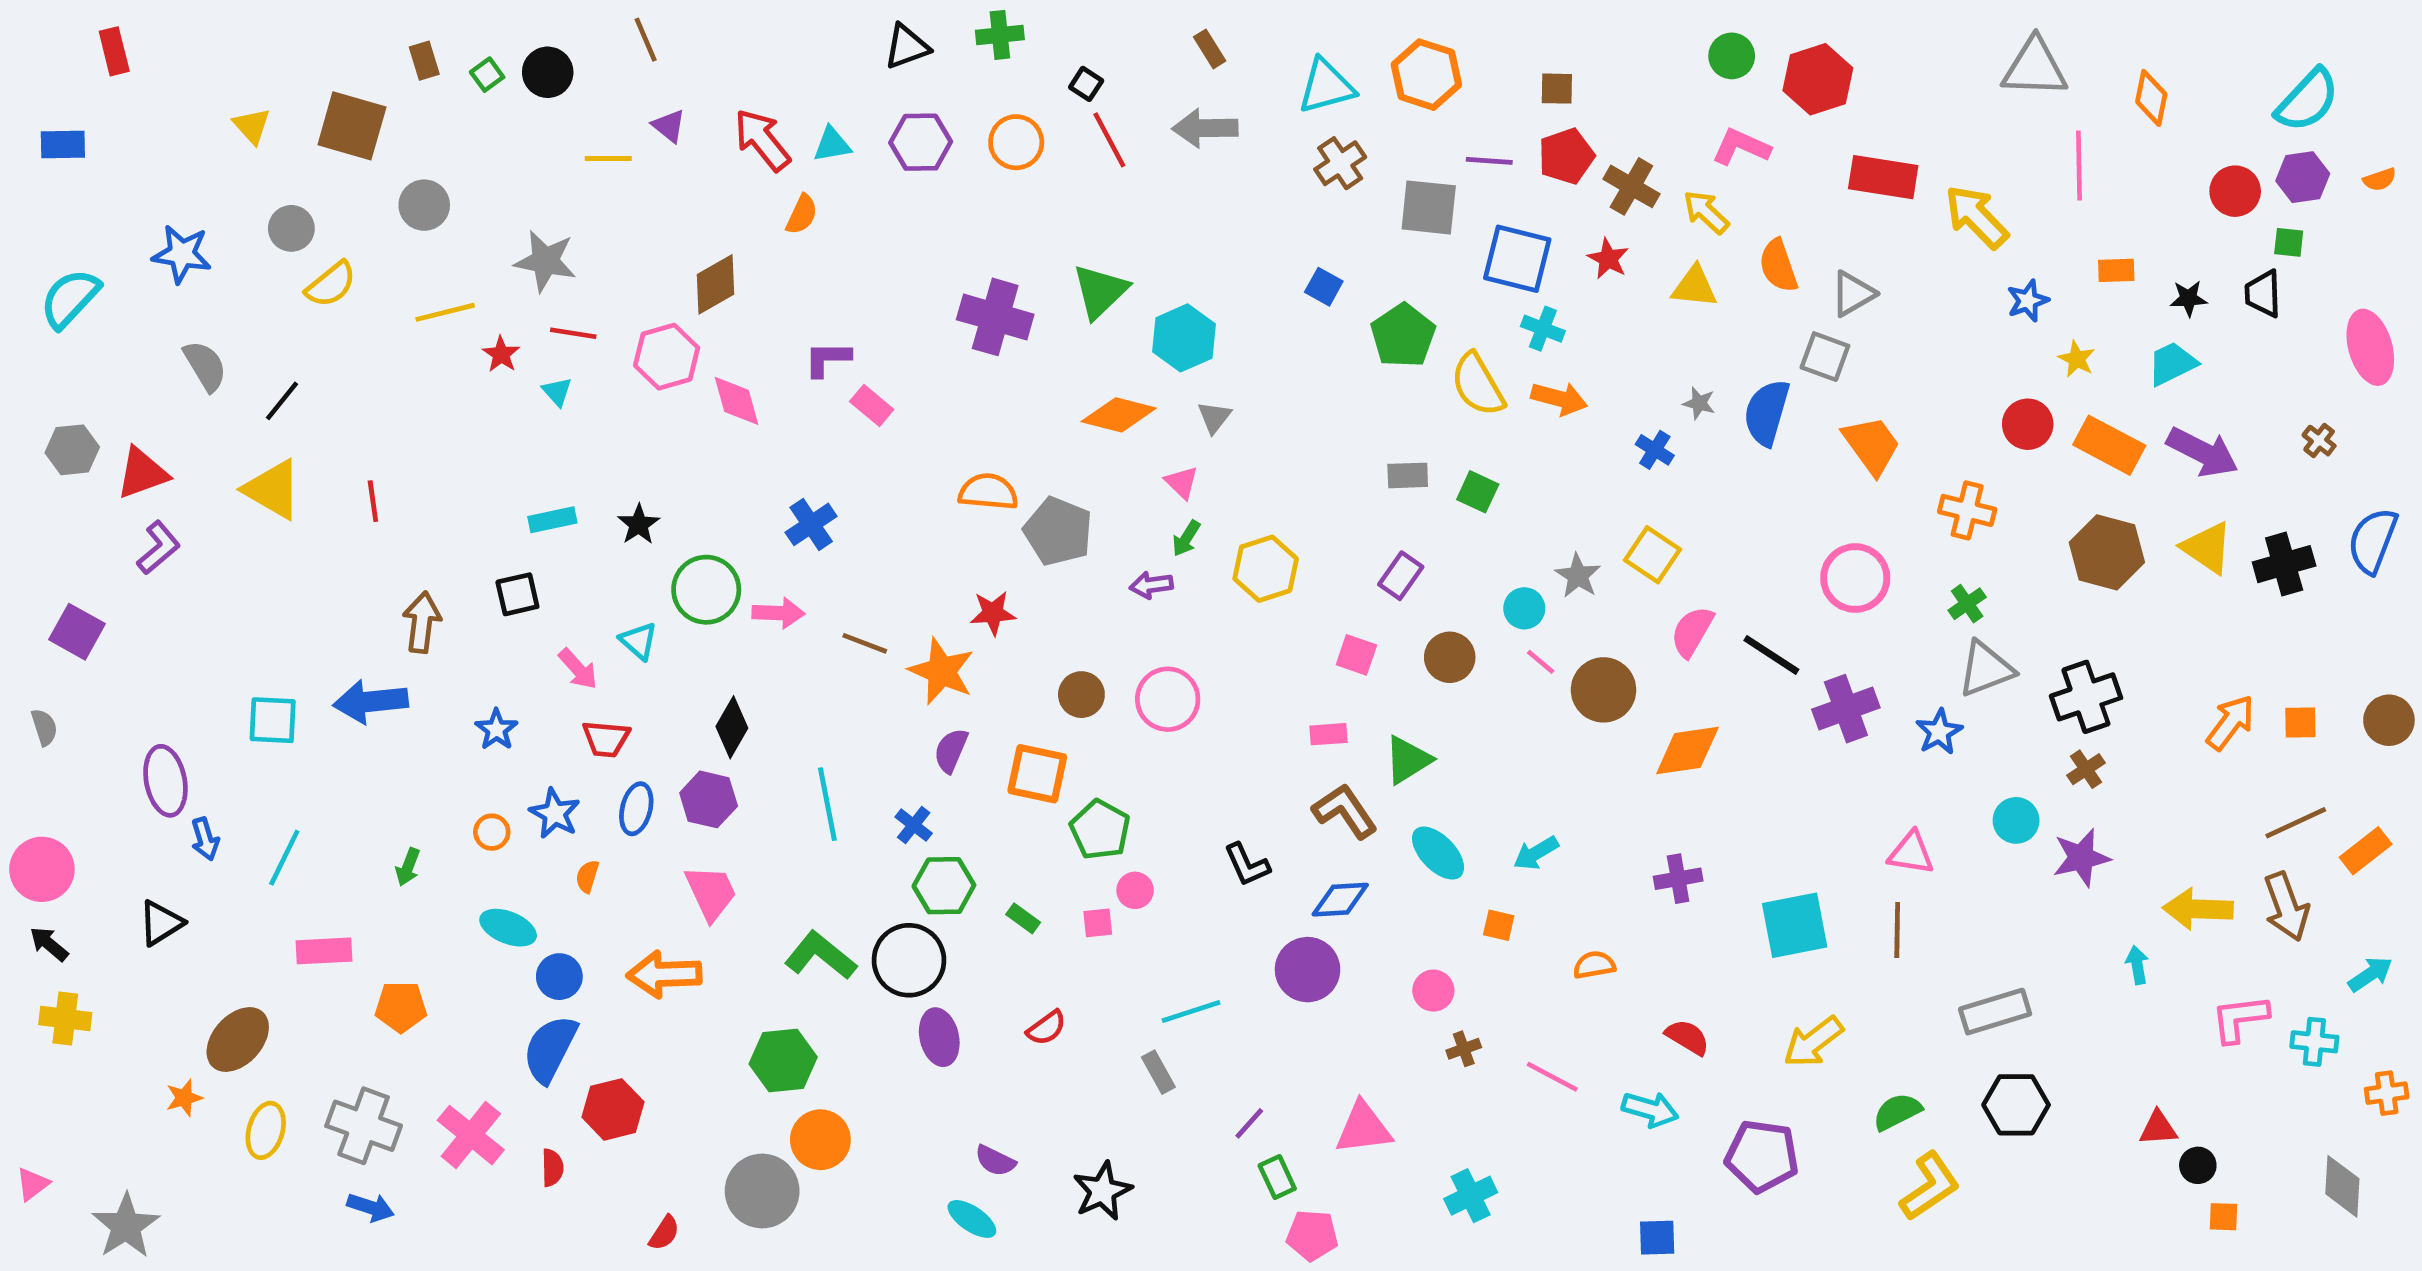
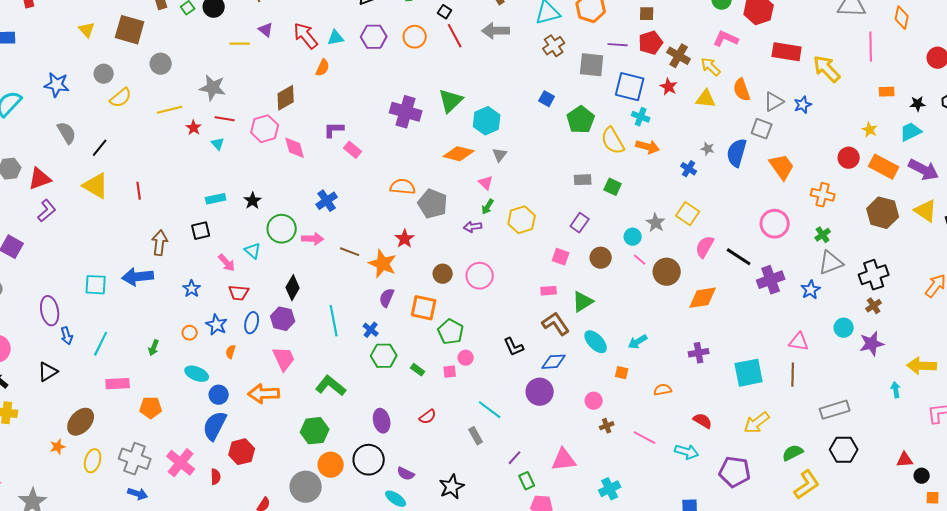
blue star: (2028, 301) -> (803, 105), moved
red star: (993, 613) -> (405, 239), turned -30
black circle: (909, 960) -> (369, 460), moved
cyan line: (1191, 1012) -> (490, 410), turned 55

